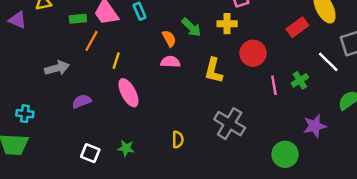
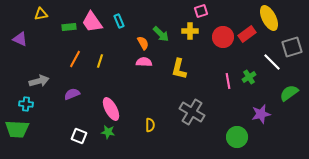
purple triangle: (17, 20) -> (20, 39), moved
orange line: (91, 41) -> (75, 59), moved
red circle: (253, 53) -> (223, 37), moved
gray arrow: (57, 68) -> (39, 81), moved
pink ellipse: (128, 93) -> (111, 109), moved

